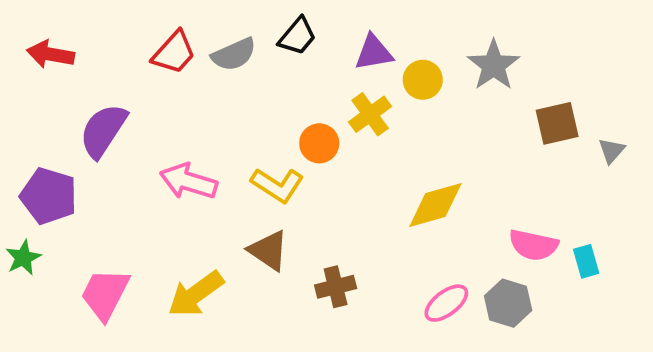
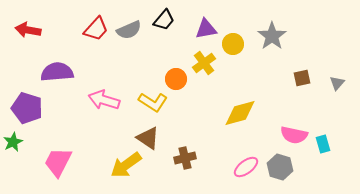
brown square: (557, 123) -> (302, 78), moved, size x0.7
purple semicircle: (103, 131) -> (57, 72), turned 52
yellow arrow: (196, 294) -> (126, 165), moved

